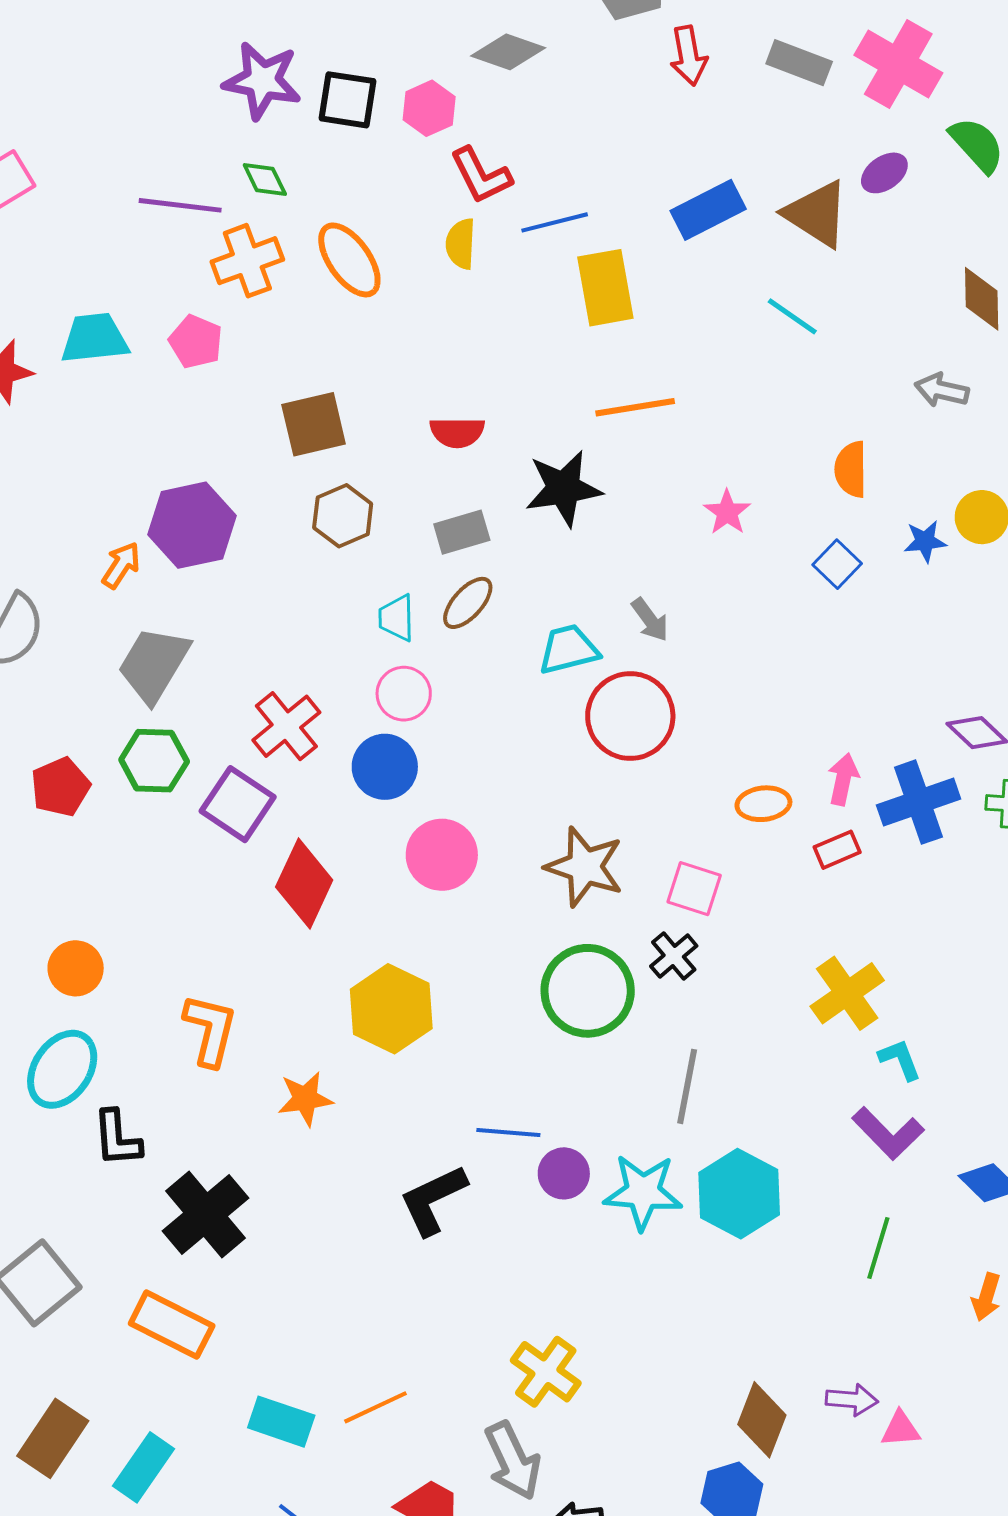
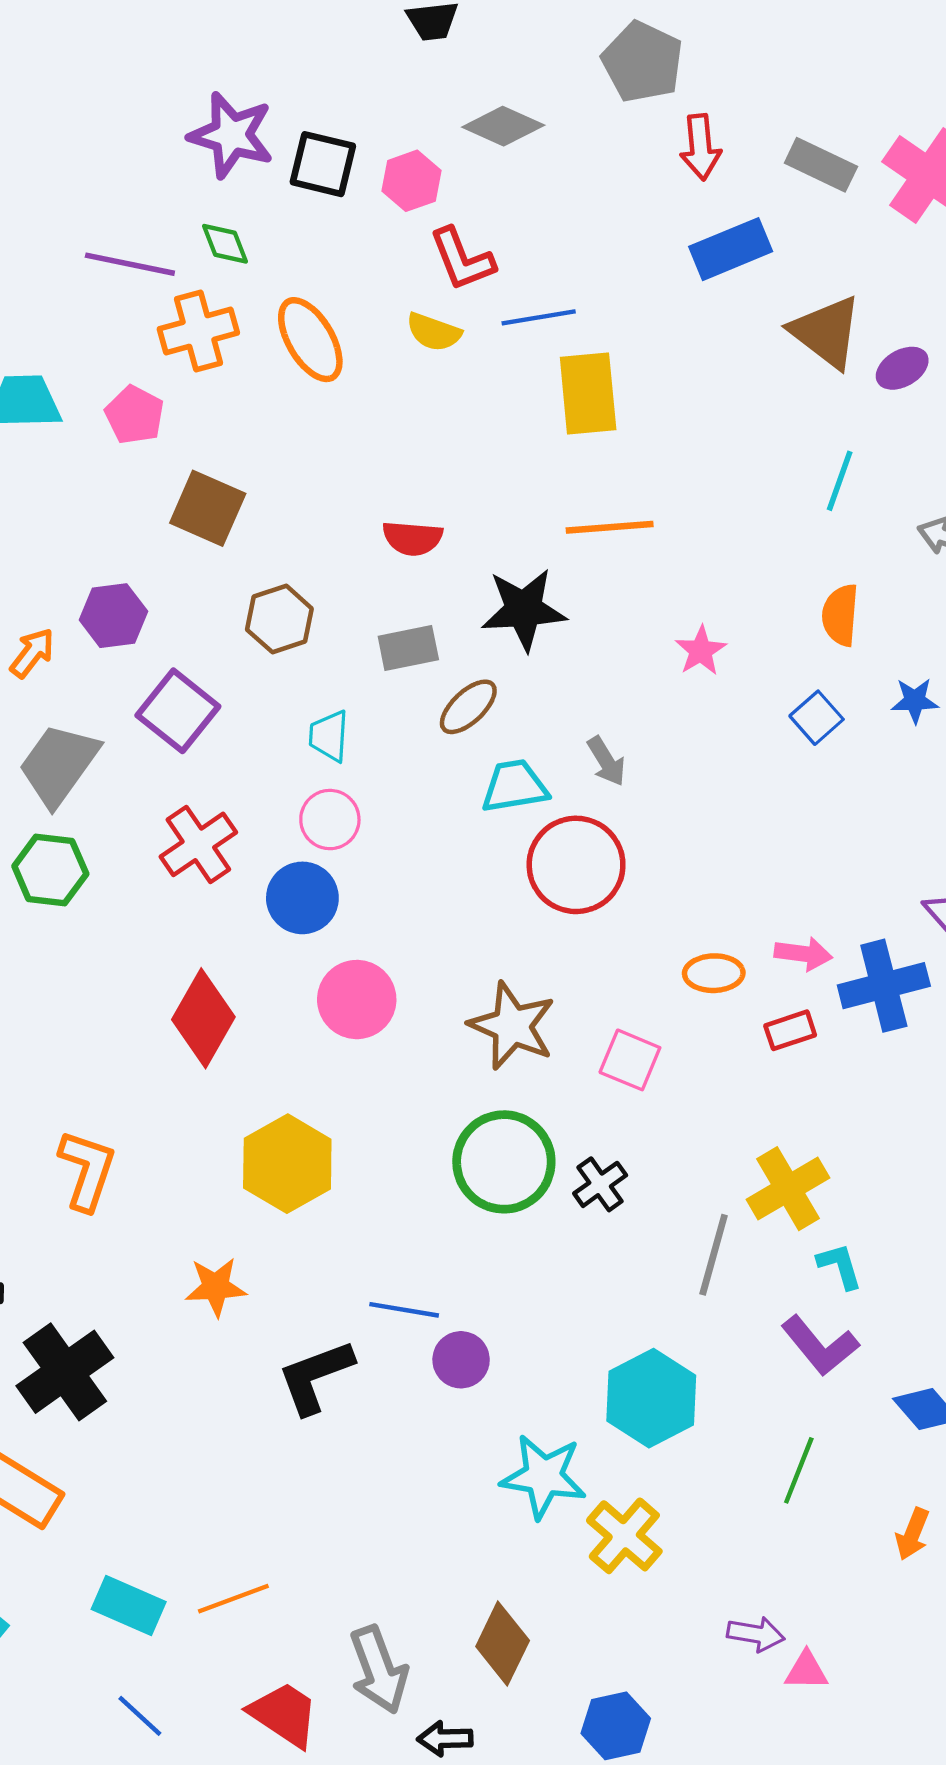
purple ellipse: (884, 173) -> (902, 368), moved
blue rectangle: (708, 210) -> (731, 249), moved
yellow semicircle: (461, 244) -> (434, 332), turned -78
cyan line: (792, 316) -> (840, 481), moved, turned 70
brown square: (314, 424) -> (208, 508), moved, turned 32
purple hexagon: (192, 525) -> (113, 616), size x0.7
brown ellipse: (468, 603) -> (468, 707), moved
pink arrow: (843, 779) -> (803, 954), turned 81
purple square: (238, 804) -> (178, 711), moved
black cross: (674, 956) -> (600, 1184), moved
gray line: (687, 1086) -> (714, 1255), moved
orange star: (305, 1099) -> (216, 1287), moved
cyan star: (643, 1192) -> (544, 1476), moved
yellow cross: (546, 1372) -> (624, 1536), moved
brown diamond: (762, 1420) -> (503, 1644), moved

